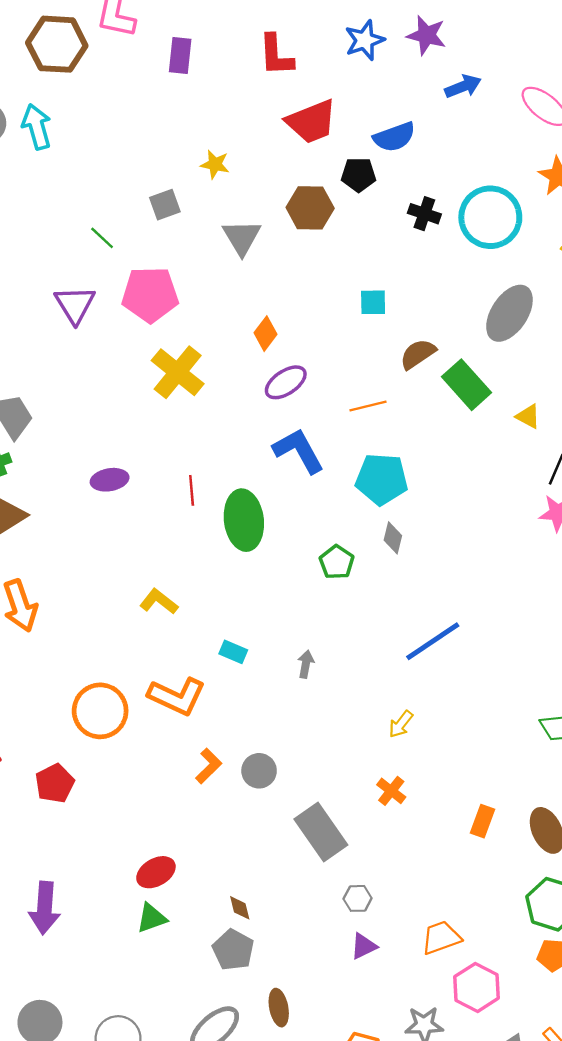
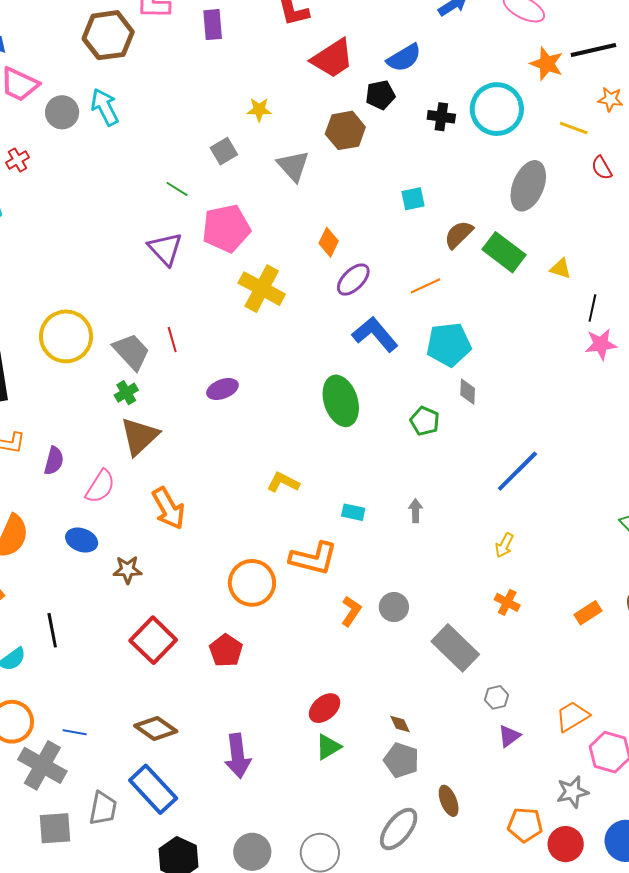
red line: (192, 490) -> (172, 340), moved
orange rectangle: (483, 821) -> (588, 613), turned 48

